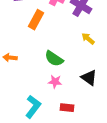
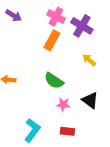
orange rectangle: (36, 20) -> (52, 40), moved
pink star: (55, 82) -> (63, 104), moved

